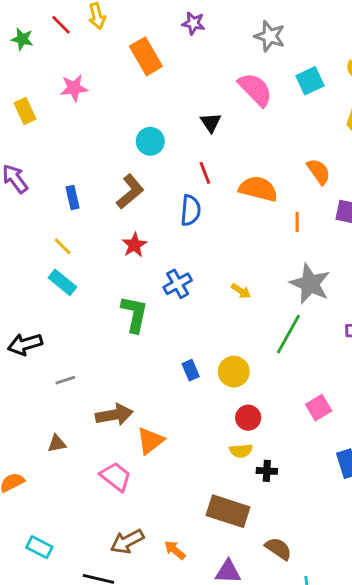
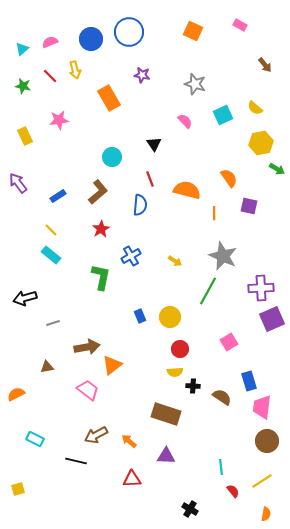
pink semicircle: (255, 89) -> (185, 121), size x0.6
blue rectangle: (73, 197) -> (58, 196), turned 70
brown semicircle: (278, 549) -> (222, 397), moved

